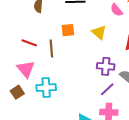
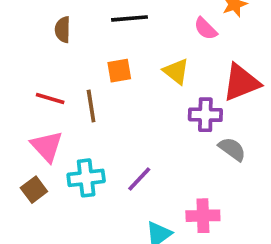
purple cross: (106, 66) -> (205, 115), moved
purple line: (107, 89) -> (139, 179), moved

